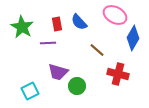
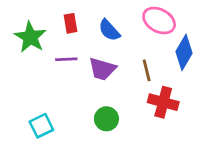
red rectangle: (57, 24) -> (70, 23), moved
brown line: (97, 50) -> (147, 70), moved, turned 35
purple trapezoid: (58, 72) -> (102, 69), moved

